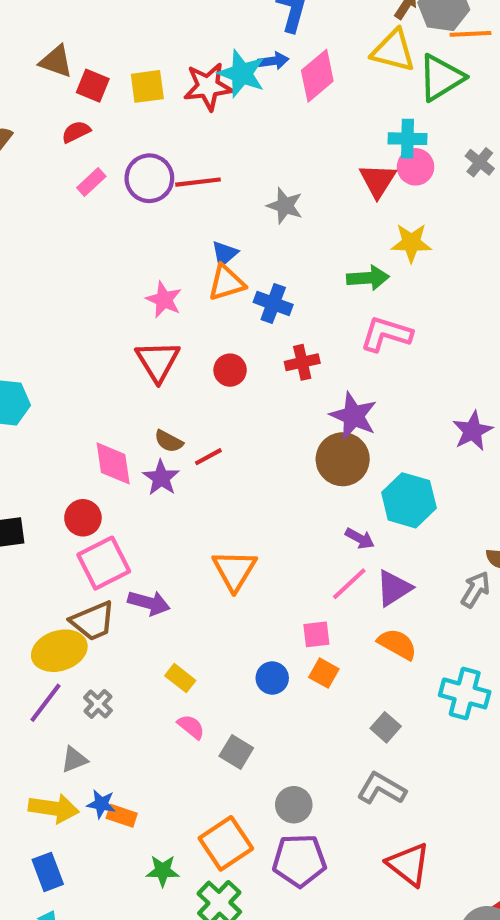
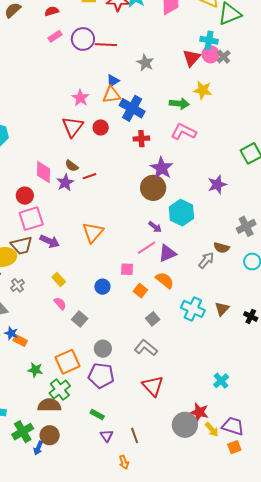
gray cross: (480, 162) -> (224, 57), moved
blue cross: (273, 303) -> (132, 108), size x1.4
red circle: (230, 370) -> (101, 127), moved
orange square: (324, 673) -> (140, 291), moved

